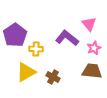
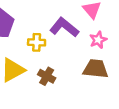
yellow cross: (36, 49) -> (37, 42), moved

